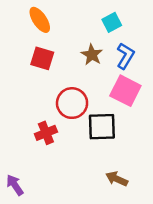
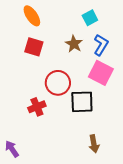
brown arrow: (117, 179) -> (94, 144), turned -126

